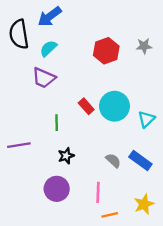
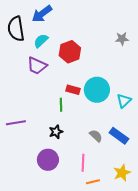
red hexagon: (106, 51) -> (70, 52), moved
red rectangle: (86, 106) -> (73, 90), turned -32
green line: (57, 123) -> (61, 105), moved

